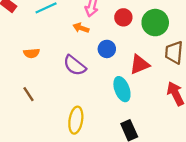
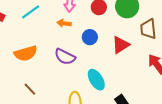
orange semicircle: (32, 53) -> (26, 53), size x1.6
cyan ellipse: (122, 89) -> (96, 80), moved

